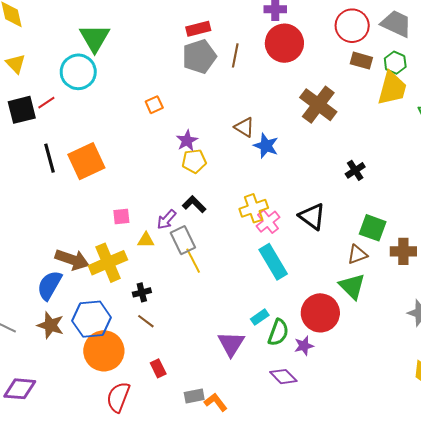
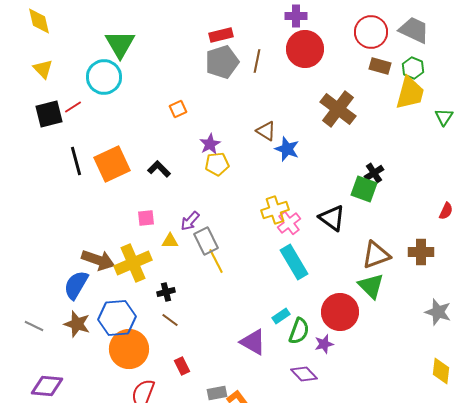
black L-shape: (194, 204) -> (159, 169), moved
green square: (373, 228) -> (364, 189), moved
brown triangle: (357, 254) -> (376, 255), size x1.4
purple triangle: (231, 344) -> (253, 342), turned -32

